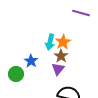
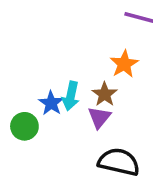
cyan arrow: (50, 42) -> (71, 96), moved
orange star: (63, 42) -> (124, 64), moved

